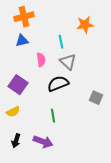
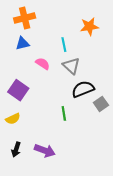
pink semicircle: (41, 60) -> (43, 64), turned -48
black semicircle: (58, 84) -> (83, 89), moved
gray square: (96, 98) -> (101, 104), turned 32
green line: (53, 116) -> (64, 113), moved

